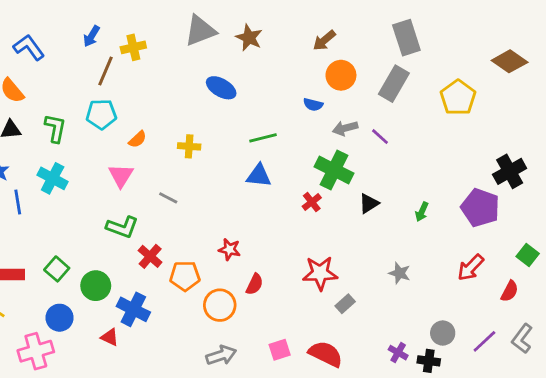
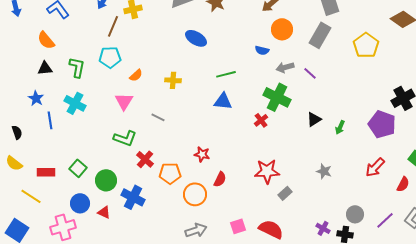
black triangle: (369, 203) -> (314, 119), moved
red triangle: (110, 337) -> (104, 212), moved

